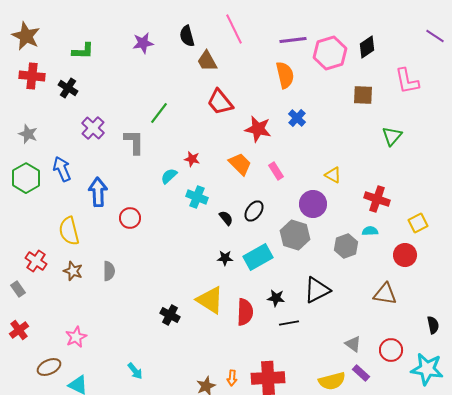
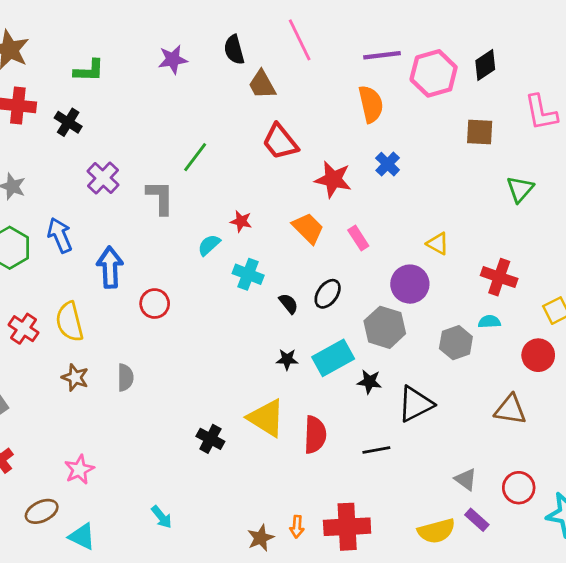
red cross: (36, 261) -> (23, 329), moved
black star: (276, 298) -> (369, 382), moved

